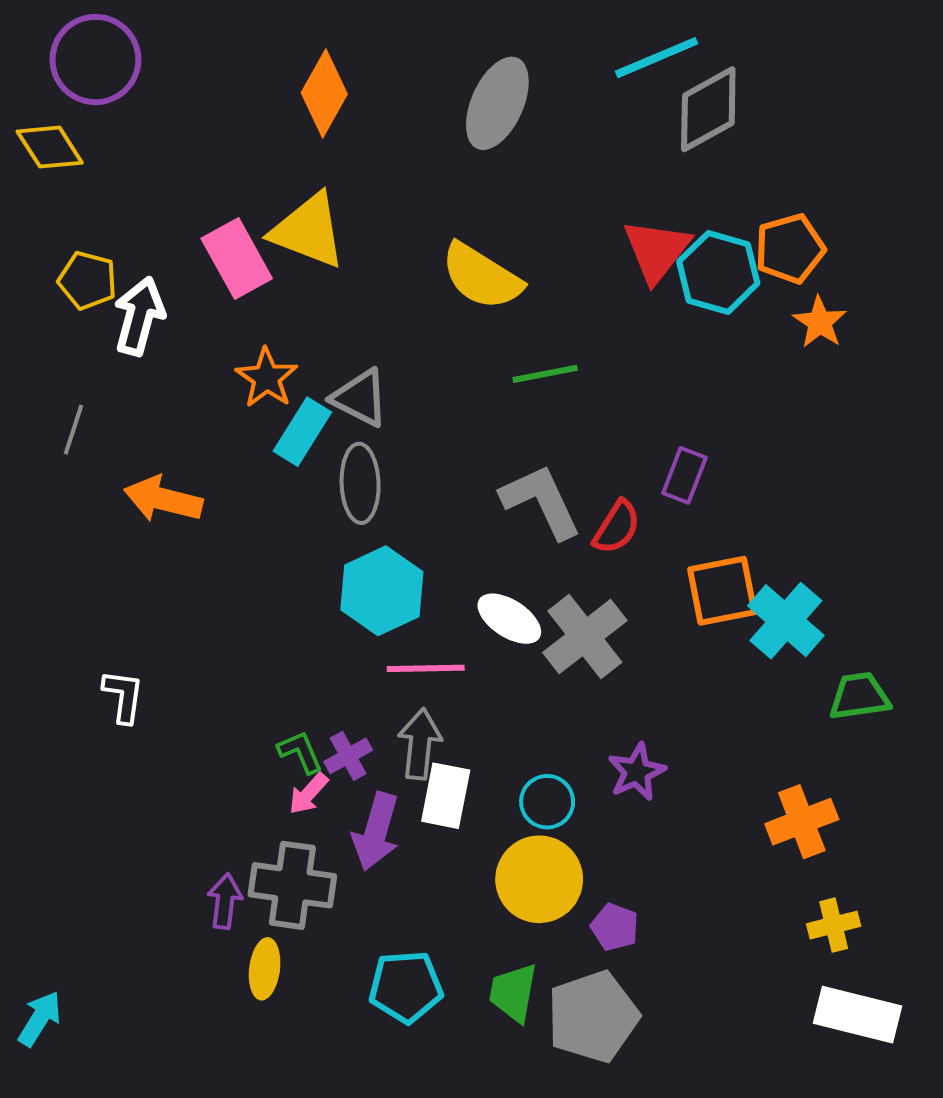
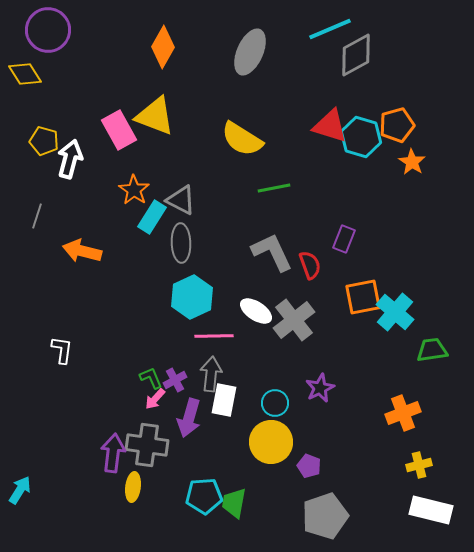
red triangle: (657, 251) -> (330, 126), turned -51
red semicircle: (617, 527) -> (310, 265), turned -52
purple arrow: (225, 901) -> (113, 453), size x1.4
green trapezoid: (513, 993) -> (234, 503), moved
gray pentagon: (593, 1017) -> (325, 516), moved
cyan arrow: (40, 1019) -> (20, 490), moved

